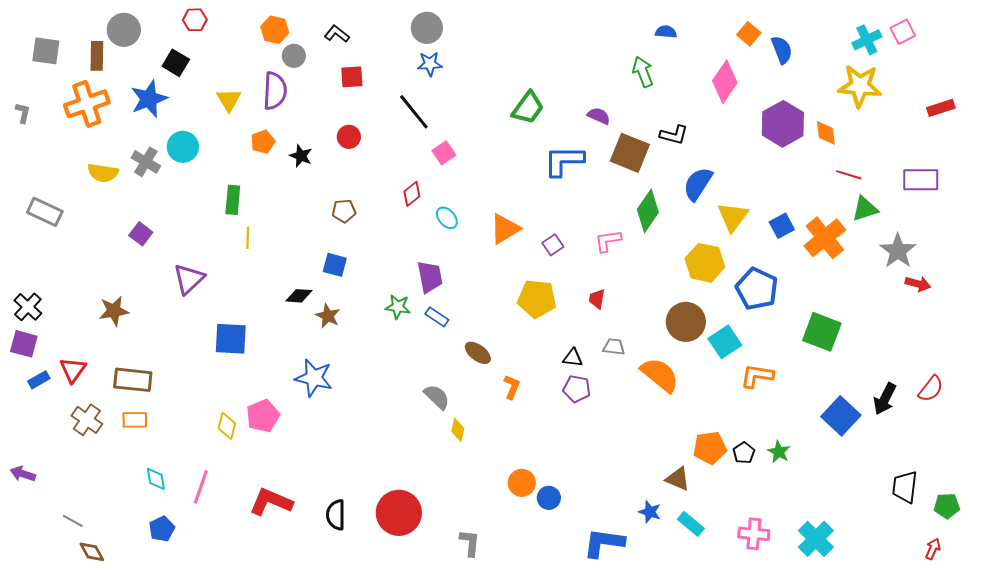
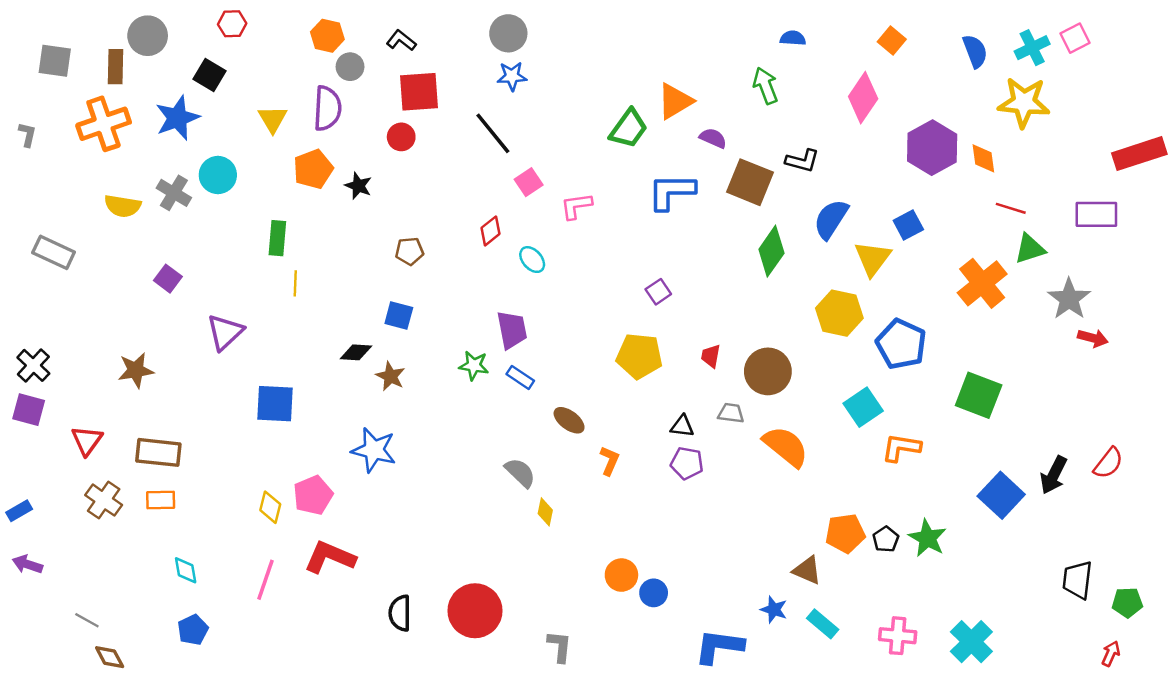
blue semicircle: (782, 50) -> (975, 51), moved
red square: (352, 77) -> (419, 92), size x1.5
red rectangle: (941, 108) -> (1139, 154), moved, size x1.6
red circle: (349, 137) -> (401, 137), moved
orange pentagon: (263, 142) -> (313, 169), size x1.4
blue square: (782, 226) -> (908, 225), moved
orange triangle: (505, 229) -> (675, 101), moved
pink L-shape: (608, 241) -> (576, 206), moved
brown circle: (686, 322) -> (768, 371), moved
blue rectangle: (39, 380) -> (19, 511), moved
green star: (779, 452) -> (927, 538), size x1.4
pink line: (201, 487) -> (265, 580), moved
red L-shape: (271, 502) -> (330, 557), moved

